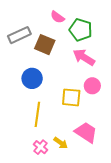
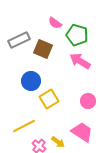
pink circle: (92, 86) -> (88, 101), moved
yellow square: (71, 97) -> (49, 99), moved, turned -36
yellow line: (37, 114) -> (24, 126), moved, turned 55

